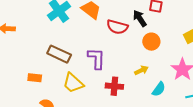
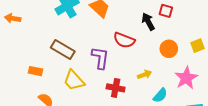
red semicircle: (117, 27) -> (124, 40), moved
orange circle: (151, 42) -> (169, 49), moved

